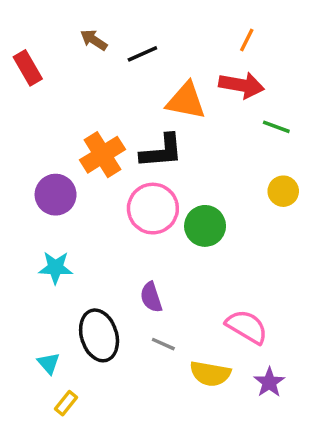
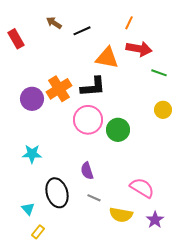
orange line: (247, 40) -> (129, 23), moved
purple circle: (56, 195) -> (32, 99), moved

